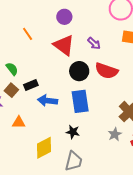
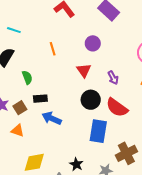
red triangle: (64, 45) -> (84, 70), size x0.7
brown square: (11, 90) -> (20, 108), moved
blue rectangle: (80, 101) -> (98, 131), moved
black star: (73, 132) -> (76, 164), moved

